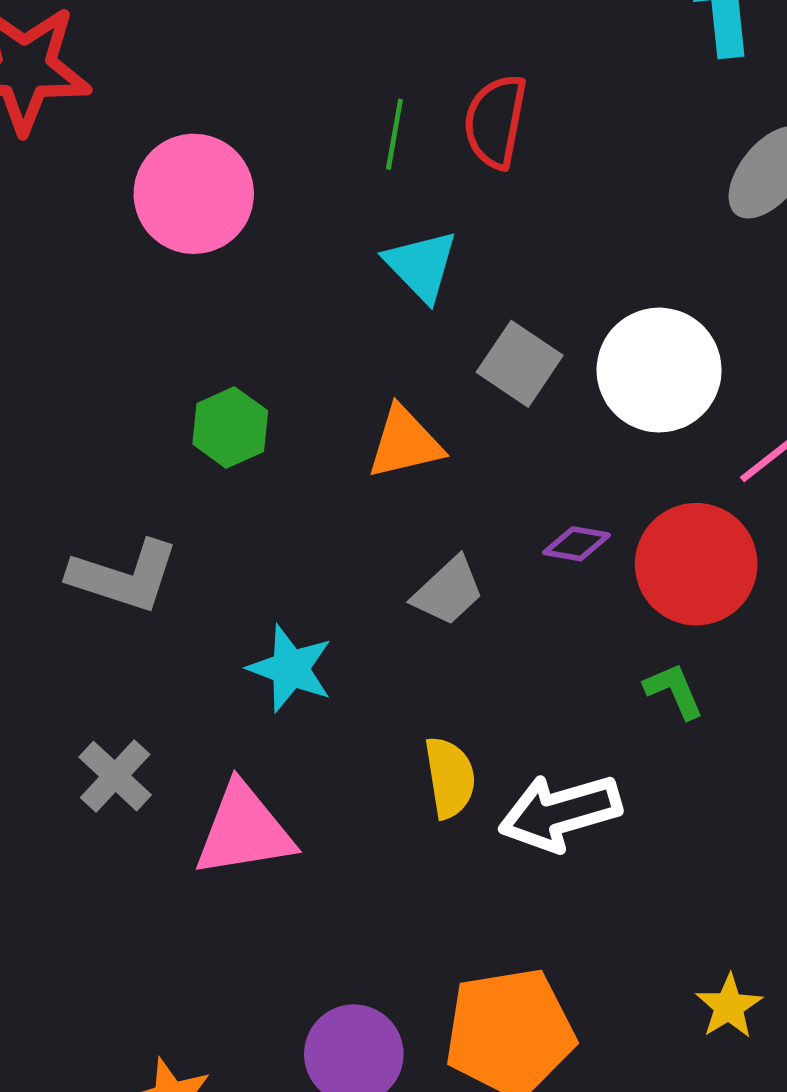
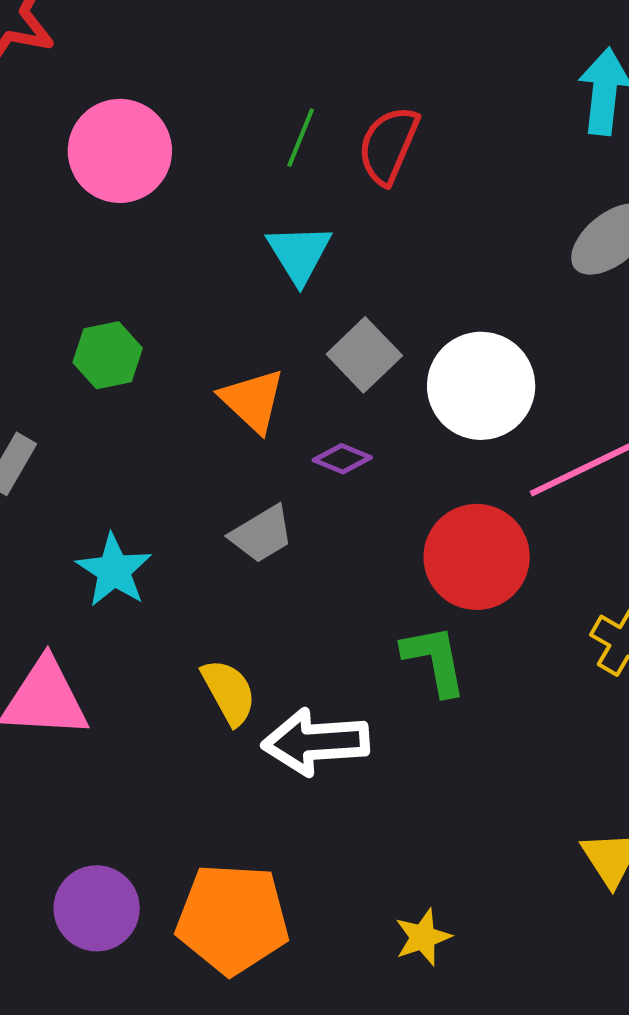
orange triangle: (405, 443) -> (253, 400), turned 44
purple diamond: (577, 544) -> (342, 459), moved
green L-shape: (674, 691) -> (434, 660), size x1.4
yellow semicircle: (450, 777) -> (229, 692), turned -32

